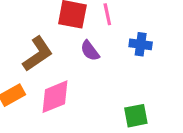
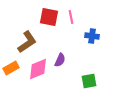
purple semicircle: (90, 51) -> (60, 60), moved, turned -120

